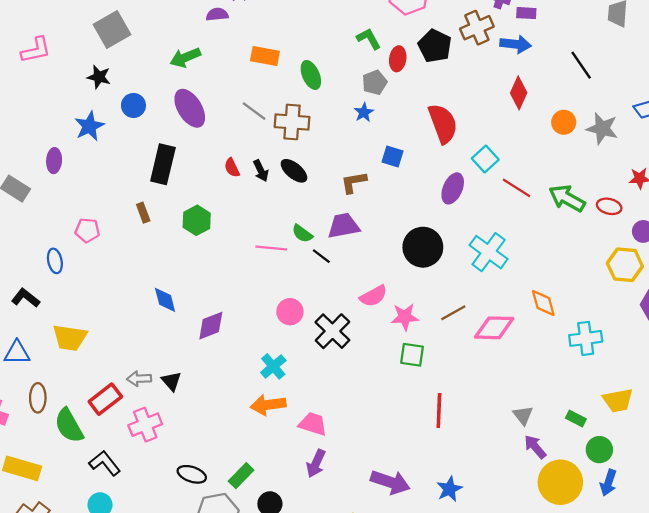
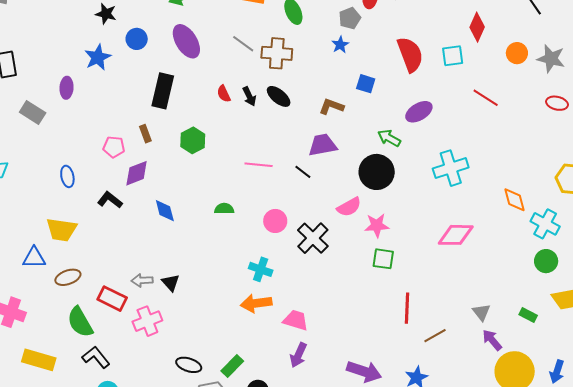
cyan square: (485, 159) -> (453, 56), moved, turned 35
brown L-shape: (354, 182) -> (331, 106), turned 30
purple ellipse: (453, 188) -> (419, 112), turned 36
red line: (517, 188) -> (486, 98), moved
green arrow: (567, 198) -> (389, 138), moved, size x0.7
red ellipse: (609, 206) -> (557, 103), moved
pink pentagon: (87, 230) -> (114, 147), moved
green semicircle: (302, 234) -> (224, 209), moved, turned 144
black circle: (423, 247) -> (377, 172), moved
cyan cross: (489, 252) -> (451, 168), turned 36
black L-shape: (26, 298) -> (110, 200), moved
orange diamond: (543, 303) -> (515, 200), moved
brown line: (453, 313) -> (435, 336), moved
purple diamond: (211, 326) -> (137, 173), moved
yellow trapezoid: (70, 338) -> (61, 230), moved
cyan cross: (586, 338) -> (545, 224), moved, turned 36
cyan cross: (273, 366) -> (261, 269), turned -30
brown ellipse: (38, 398) -> (68, 277), moved, turned 70
red rectangle: (105, 399) -> (112, 299), turned 64
green circle: (599, 450) -> (546, 261), moved
black L-shape: (105, 463) -> (96, 357), moved

